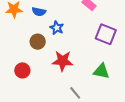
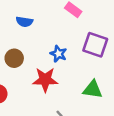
blue semicircle: (39, 12) -> (24, 22), moved
blue star: (57, 28) -> (58, 54), moved

